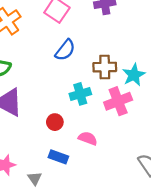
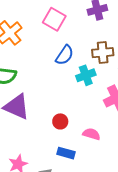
brown cross: (105, 67) -> (103, 53), moved
cyan cross: (80, 94) -> (86, 75), moved

